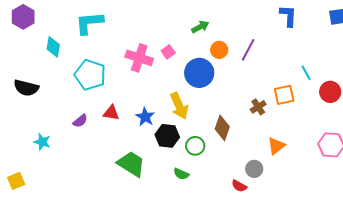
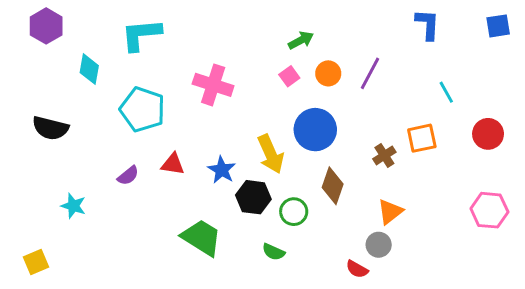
pink square: (168, 52) -> (289, 76), moved
blue circle: (199, 73) -> (315, 130), moved
cyan line: (306, 73) -> (446, 92), moved
orange triangle: (276, 146) -> (390, 212), moved

